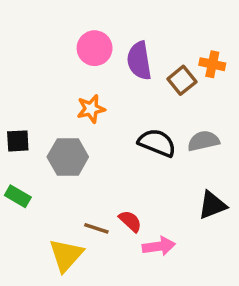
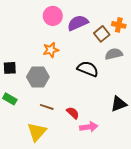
purple semicircle: (139, 61) -> (78, 23), turned 75
gray semicircle: (203, 141) -> (114, 54), moved
brown line: (96, 228) -> (47, 107), moved

